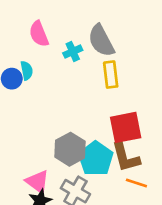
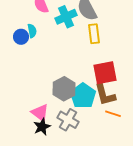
cyan cross: (73, 52) -> (66, 17), size x1.5

